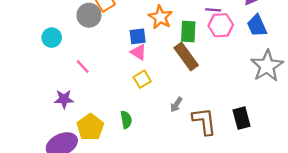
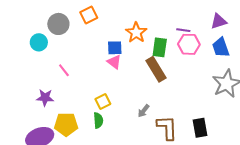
gray circle: (89, 15) -> (58, 24), moved
yellow square: (142, 79) -> (103, 102), moved
yellow pentagon: (90, 127) -> (66, 124), turned 30

